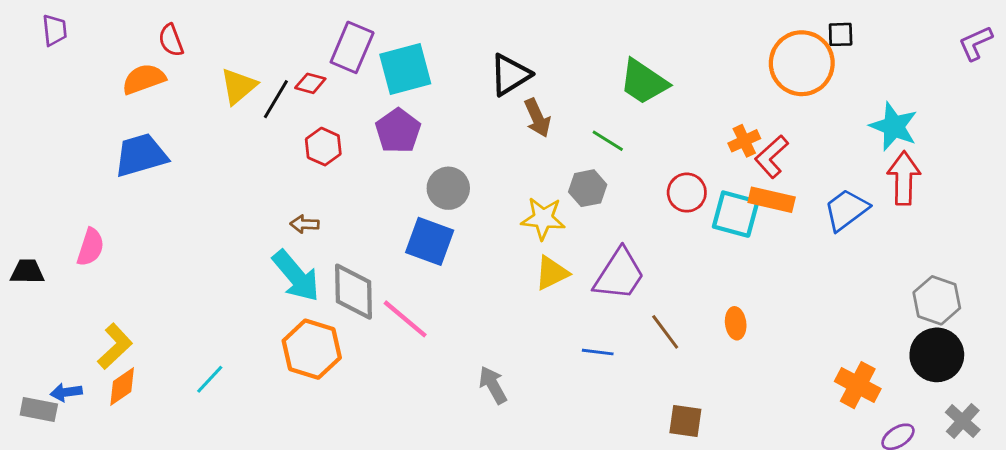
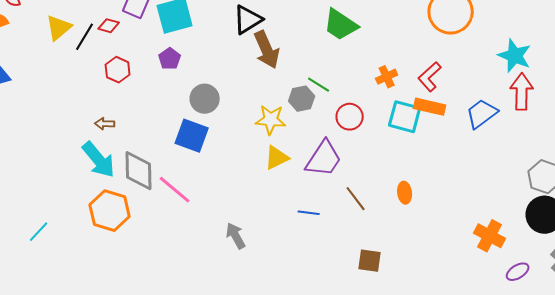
brown arrow: (537, 118) -> (267, 50), size x1.4
purple pentagon: (398, 131) -> (170, 59), size x0.7
green line: (608, 141) -> (319, 85), moved
orange cross: (744, 141) -> (387, 77), moved
red circle: (687, 193) -> (350, 117), moved

